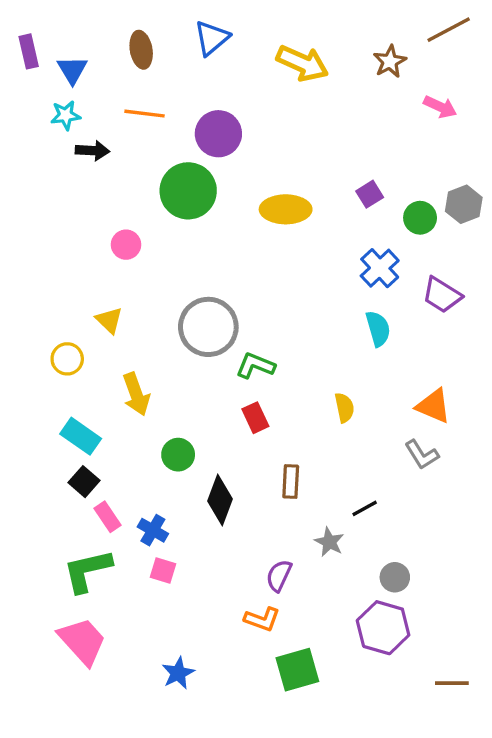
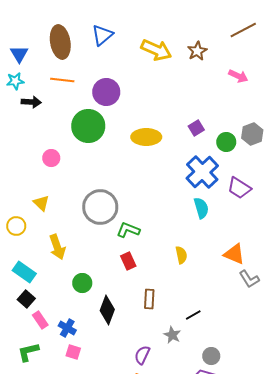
brown ellipse: (141, 50) -> (60, 42), size x1.5
brown star: (390, 61) -> (197, 51), moved
blue cross: (380, 268) -> (202, 172), size x1.4
gray L-shape: (422, 455) -> (249, 279), moved
green L-shape: (87, 571) -> (28, 352), size x0.7

